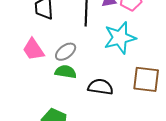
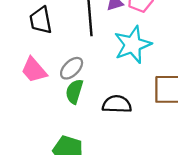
green semicircle: (66, 72) -> (74, 91), turned -75

